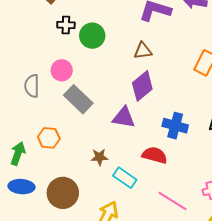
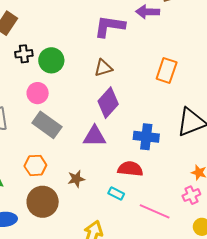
pink circle: (62, 70) -> (38, 93), moved
orange hexagon: (49, 138) -> (35, 165), moved
cyan rectangle: (125, 178) -> (116, 193), moved, size x0.7
brown circle: (63, 193) -> (43, 202), moved

